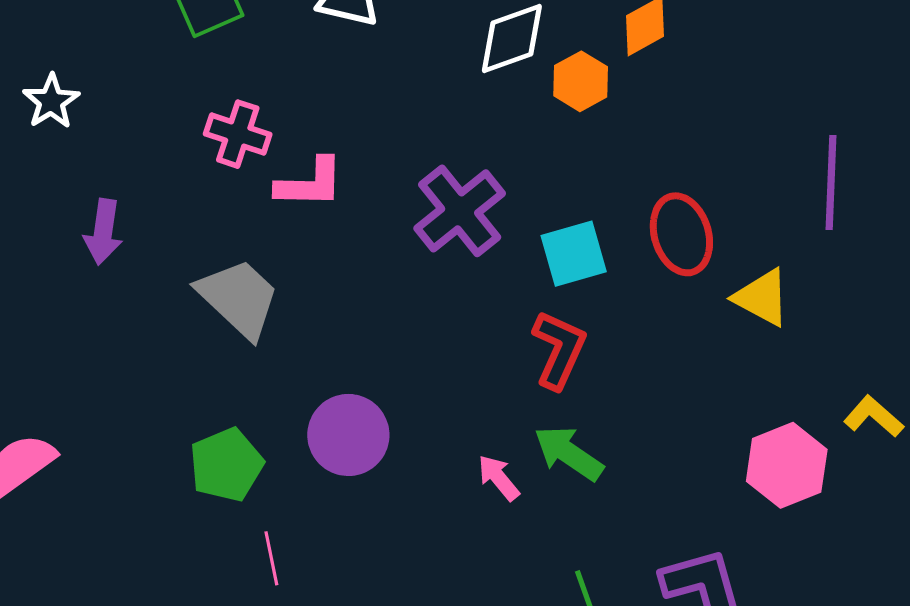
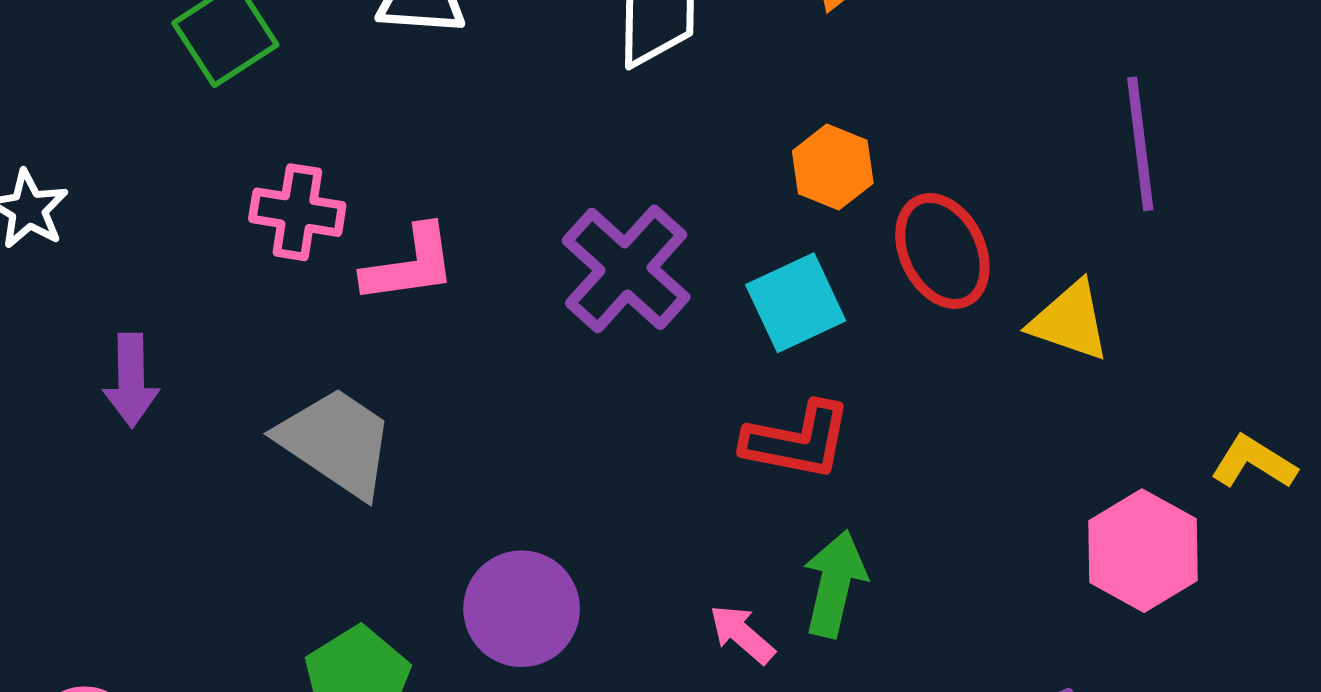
orange hexagon: (581, 81) -> (833, 167), moved
red L-shape: (559, 350) -> (797, 441), turned 86
green arrow: (569, 453) -> (835, 584), turned 78

